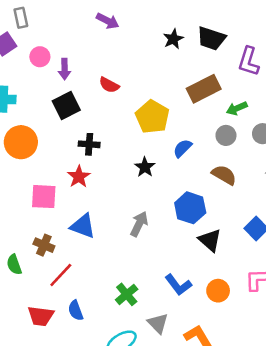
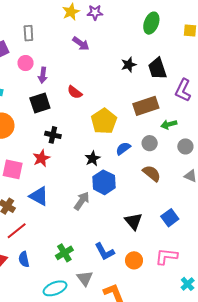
gray rectangle: (21, 18) -> (28, 33), moved
black trapezoid: (211, 38) -> (157, 69), turned 45
gray circle: (226, 135) -> (150, 143), moved
blue hexagon: (190, 208) -> (104, 182), moved

